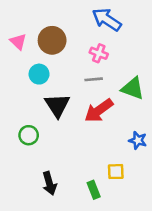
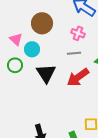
pink triangle: (18, 42) -> (16, 39), moved
green circle: (29, 135) -> (15, 65), moved

